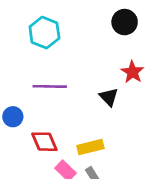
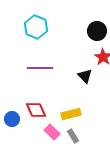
black circle: (125, 22) -> (97, 31), moved
blue circle: (13, 117) -> (12, 119), moved

